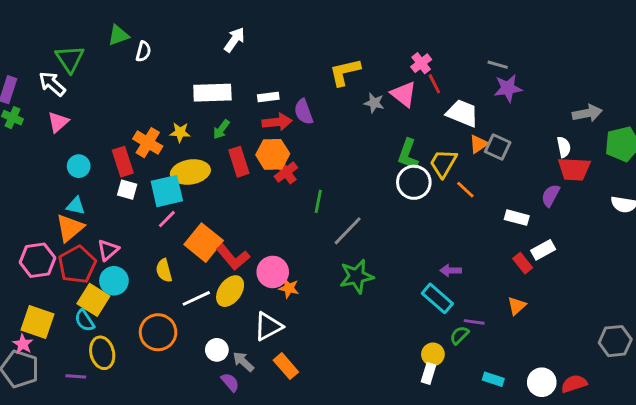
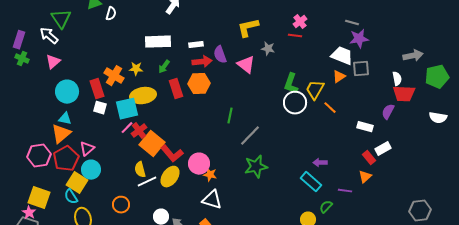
red line: (434, 84) -> (295, 36), moved, turned -56
pink triangle: (404, 94) -> (246, 65), moved
white trapezoid: (462, 113) -> (342, 56), moved
gray square: (498, 147) -> (361, 69), moved, turned -30
cyan circle: (79, 166) -> (67, 92), size x1.5
red cross: (286, 172) -> (139, 131), moved
yellow semicircle: (164, 270) -> (140, 170), moved
orange triangle: (517, 306) -> (365, 177), moved
purple line: (474, 322) -> (345, 191), moved
white triangle: (268, 326) -> (212, 200), moved, turned 45
orange circle: (158, 332) -> (121, 205), size x0.7
gray hexagon: (615, 341) -> (420, 211), moved

